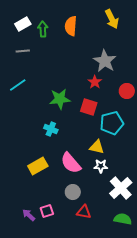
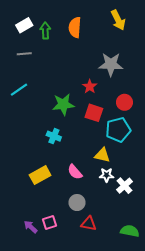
gray star: (105, 61) -> (111, 64), turned -30
red star: (95, 82) -> (90, 86), moved
red circle: (127, 91) -> (124, 102), moved
pink semicircle: (71, 163) -> (75, 172), size x0.7
white cross: (121, 188) -> (124, 186), moved, size x0.7

